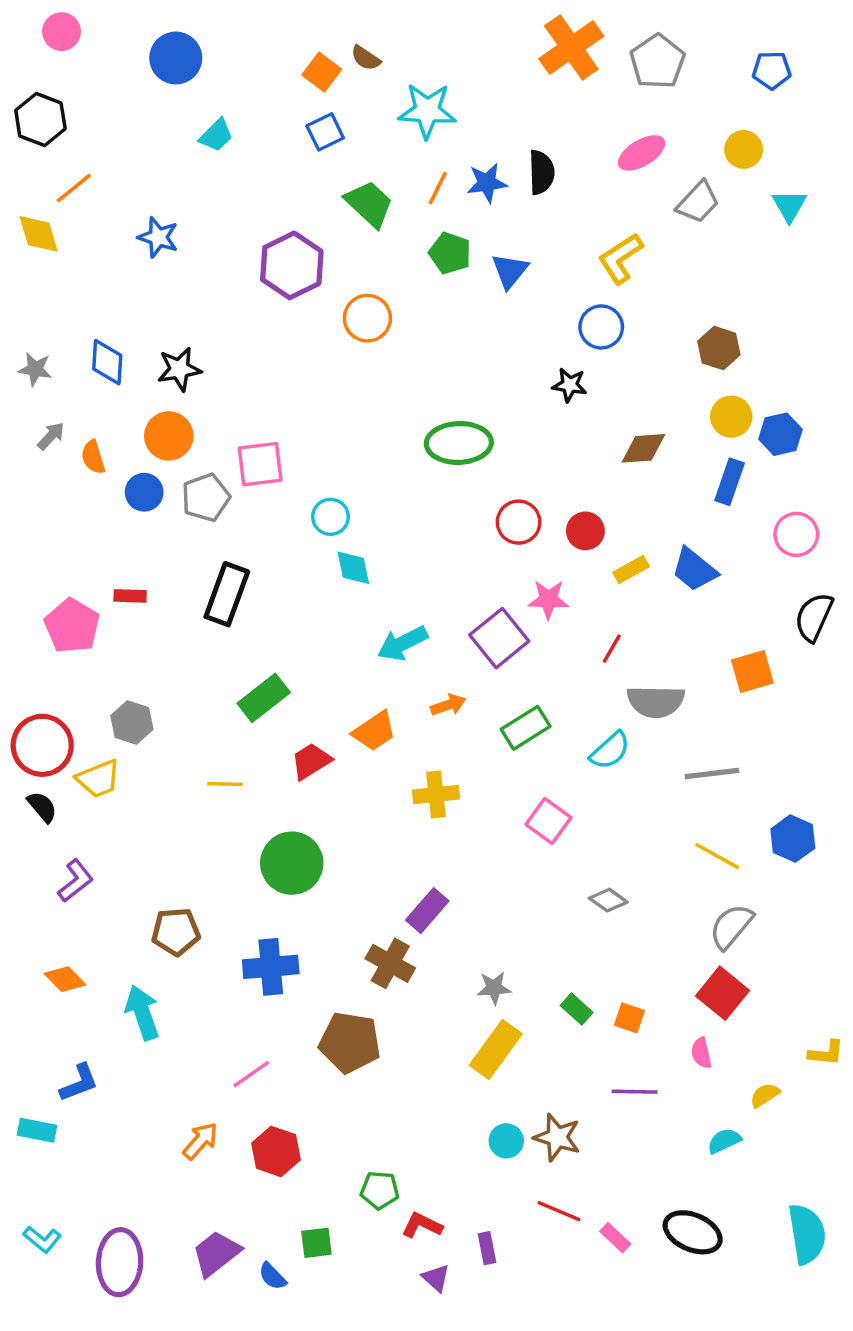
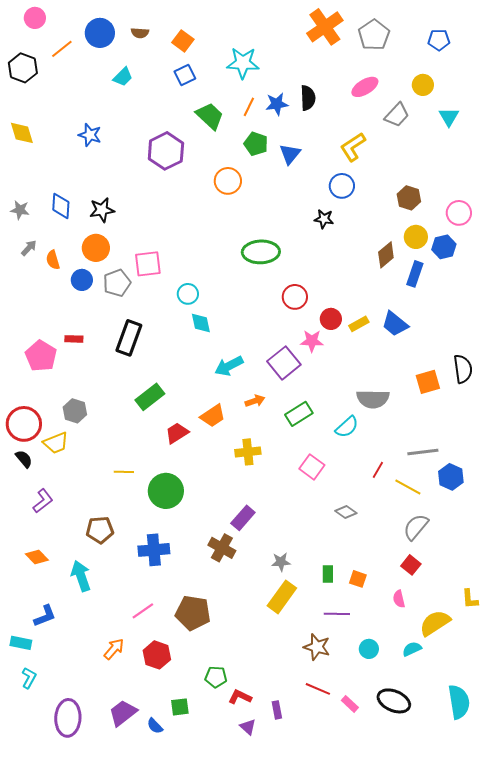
brown semicircle: (366, 58) -> (140, 33), moved, turned -30
orange line: (74, 188) -> (62, 49), moved
orange circle: (367, 318) -> (228, 181), moved
brown diamond: (643, 448) -> (386, 255), moved, turned -36
red circle: (585, 531) -> (331, 319), moved
pink circle: (796, 534) -> (459, 213), moved
black semicircle: (814, 617) -> (463, 369), moved, turned 148
red line: (612, 649) -> (378, 470), moved
gray line: (712, 773) -> (423, 452), moved
yellow line: (225, 784) -> (124, 472), moved
red square: (722, 993) -> (411, 565), size x0.7
green rectangle: (577, 1009) -> (328, 574), turned 48
brown pentagon: (350, 1042) -> (193, 613), moved
yellow L-shape: (826, 1053) -> (470, 599), turned 80
purple line: (635, 1092) -> (337, 614), moved
yellow semicircle: (765, 1095) -> (435, 623), size x1.8
cyan circle: (506, 1141) -> (369, 649), moved
cyan L-shape: (42, 1239) -> (29, 678), moved, turned -100

